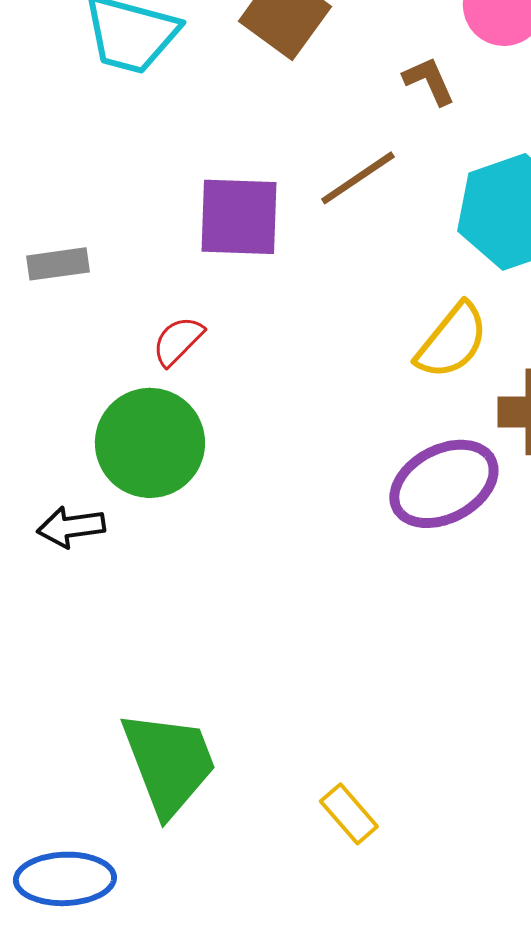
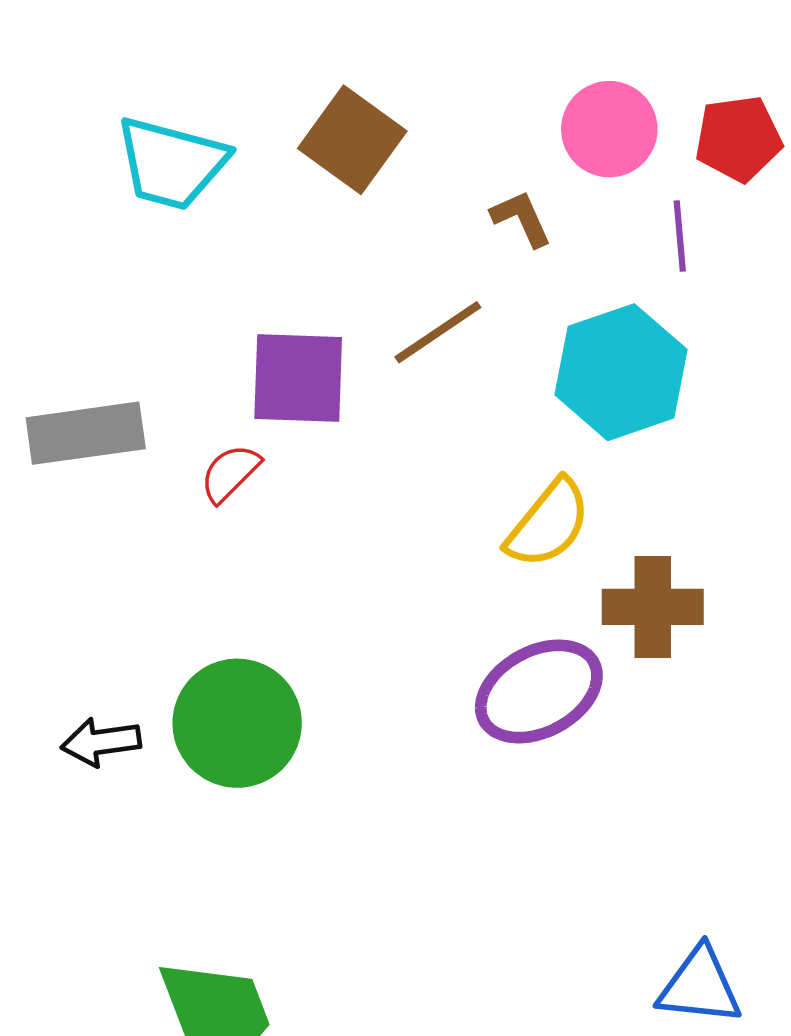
gray rectangle: (58, 264) -> (86, 433), size x1.6
red semicircle: (178, 341) -> (230, 473), moved
green circle: (150, 443) -> (237, 723), moved

